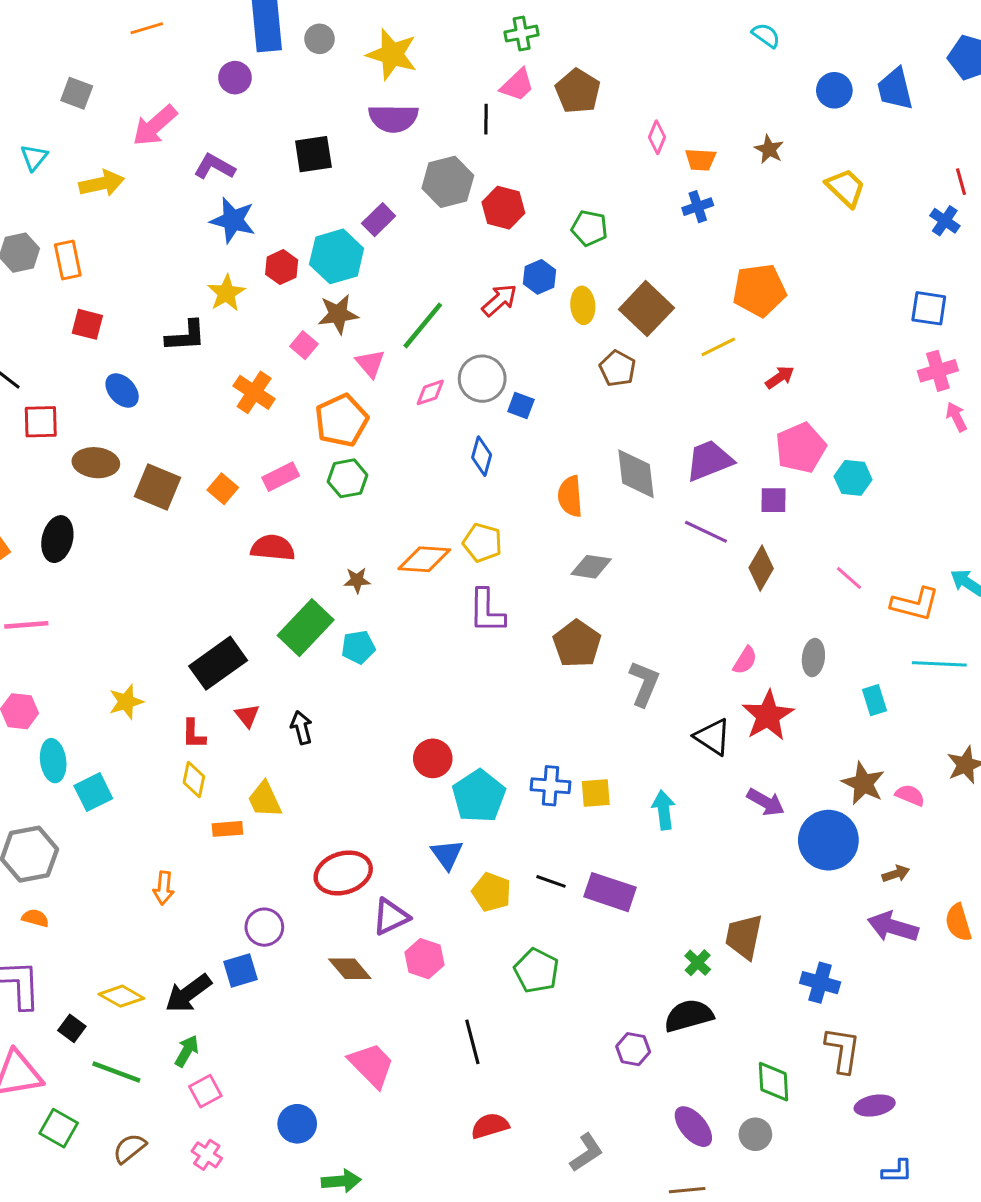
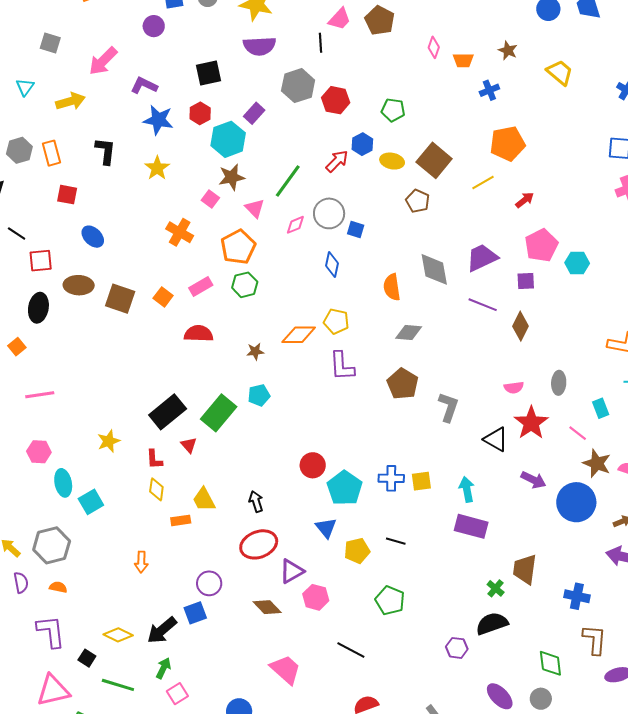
blue cross: (698, 207) -> (489, 90), moved
red hexagon: (282, 267) -> (200, 113), moved
yellow ellipse: (583, 305) -> (392, 161), turned -70
black L-shape: (186, 336) -> (105, 151), moved, turned -76
black ellipse: (57, 539) -> (38, 308), moved
pink line: (849, 578) -> (578, 433), moved
green rectangle: (306, 628) -> (219, 413), moved
pink semicircle: (745, 660) -> (514, 388), turned 54
black arrow: (301, 728) -> (256, 502), moved
yellow pentagon: (492, 892) -> (357, 551), turned -30
purple rectangle: (610, 892) -> (471, 526), moved
black line: (472, 1042) -> (351, 650), turned -44

